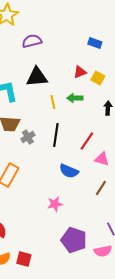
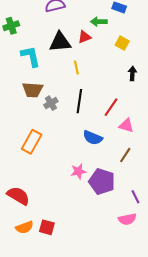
red triangle: (80, 72) -> (85, 37), moved
green arrow: (75, 98) -> (99, 22), moved
purple pentagon: (74, 240) -> (102, 182), moved

